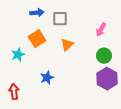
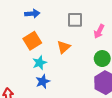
gray square: (60, 19) -> (75, 20), moved
cyan star: (18, 55) -> (40, 63), moved

